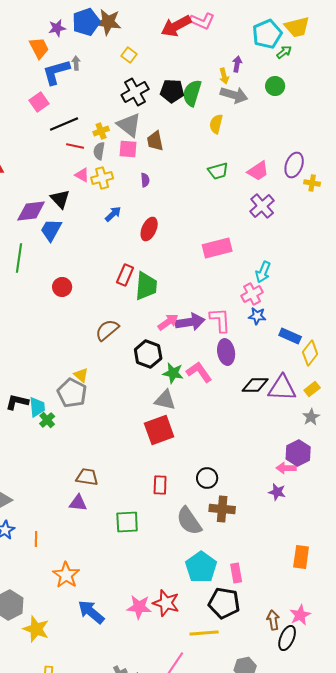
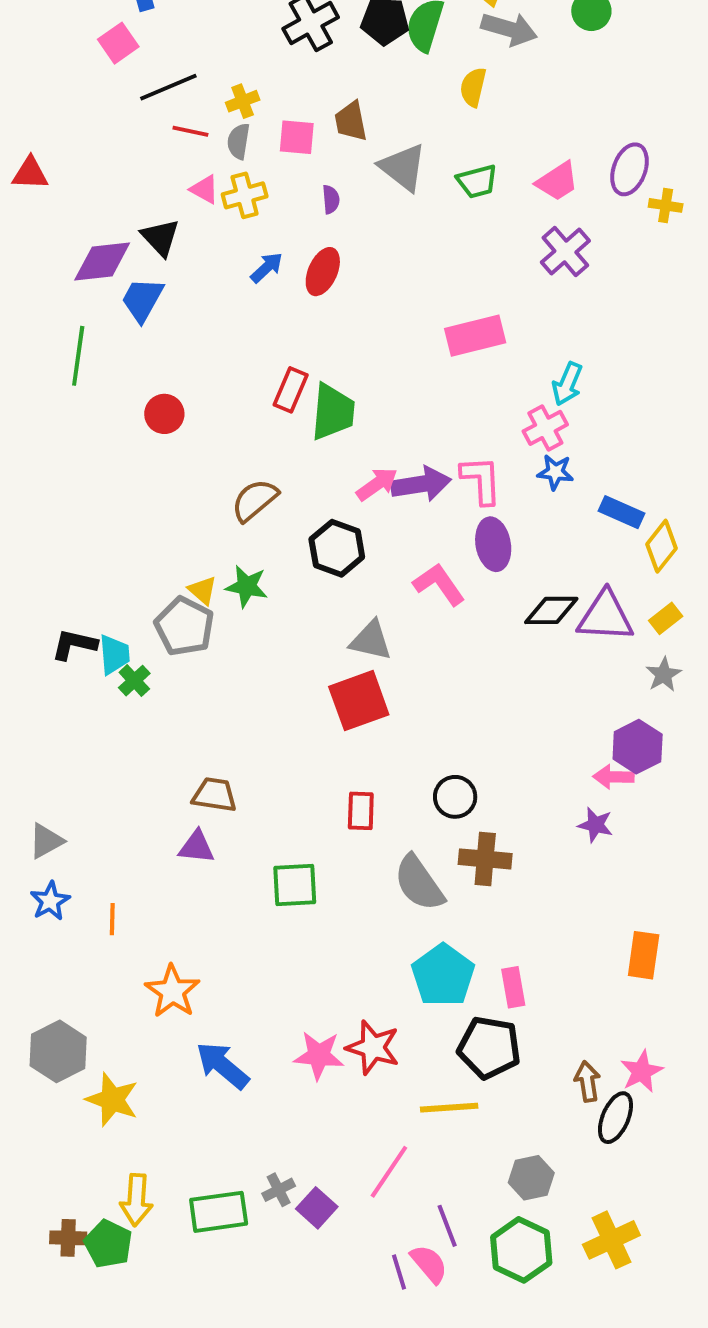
gray triangle: (129, 125) -> (403, 167), moved
red ellipse: (149, 229) -> (323, 272), moved
green star: (173, 373) -> (247, 586), moved

